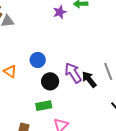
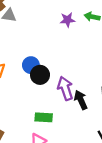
black circle: (50, 81) -> (40, 75), moved
green rectangle: (44, 106) -> (44, 117), moved

